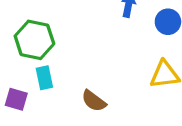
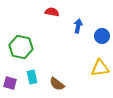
cyan rectangle: (44, 78) -> (32, 77), moved

